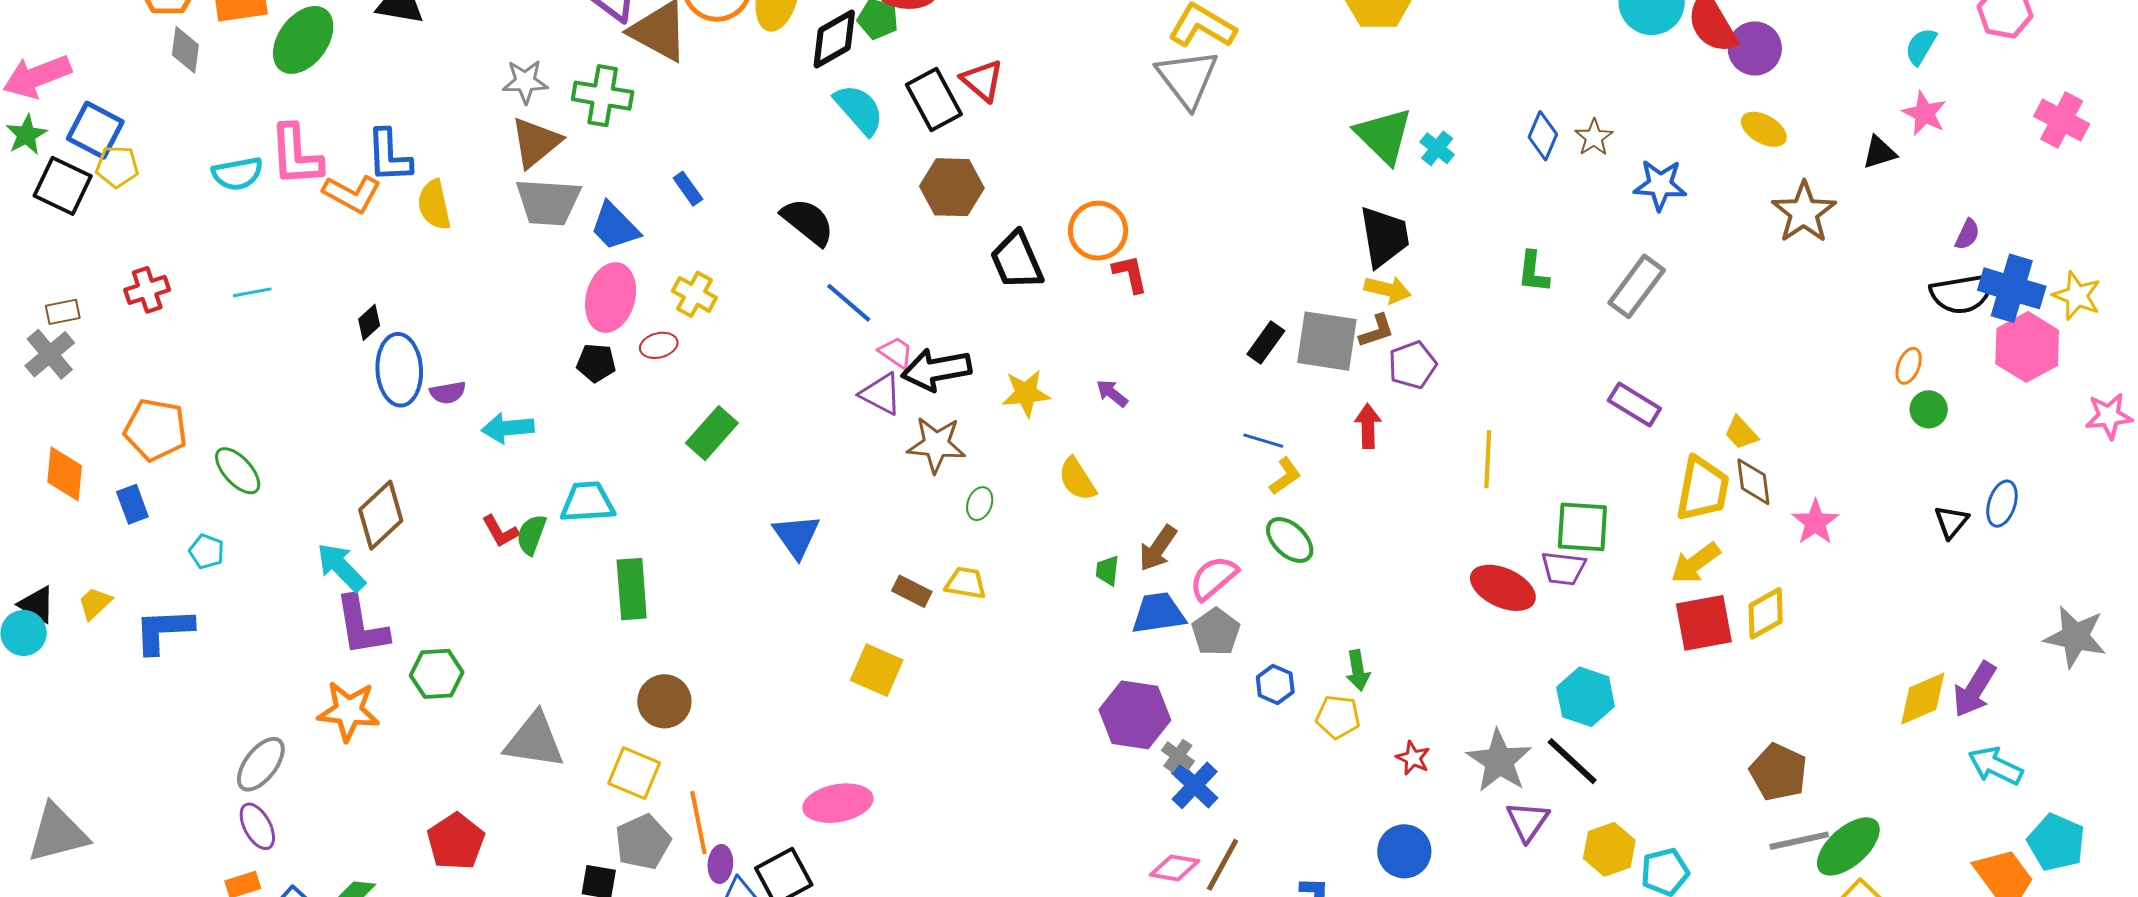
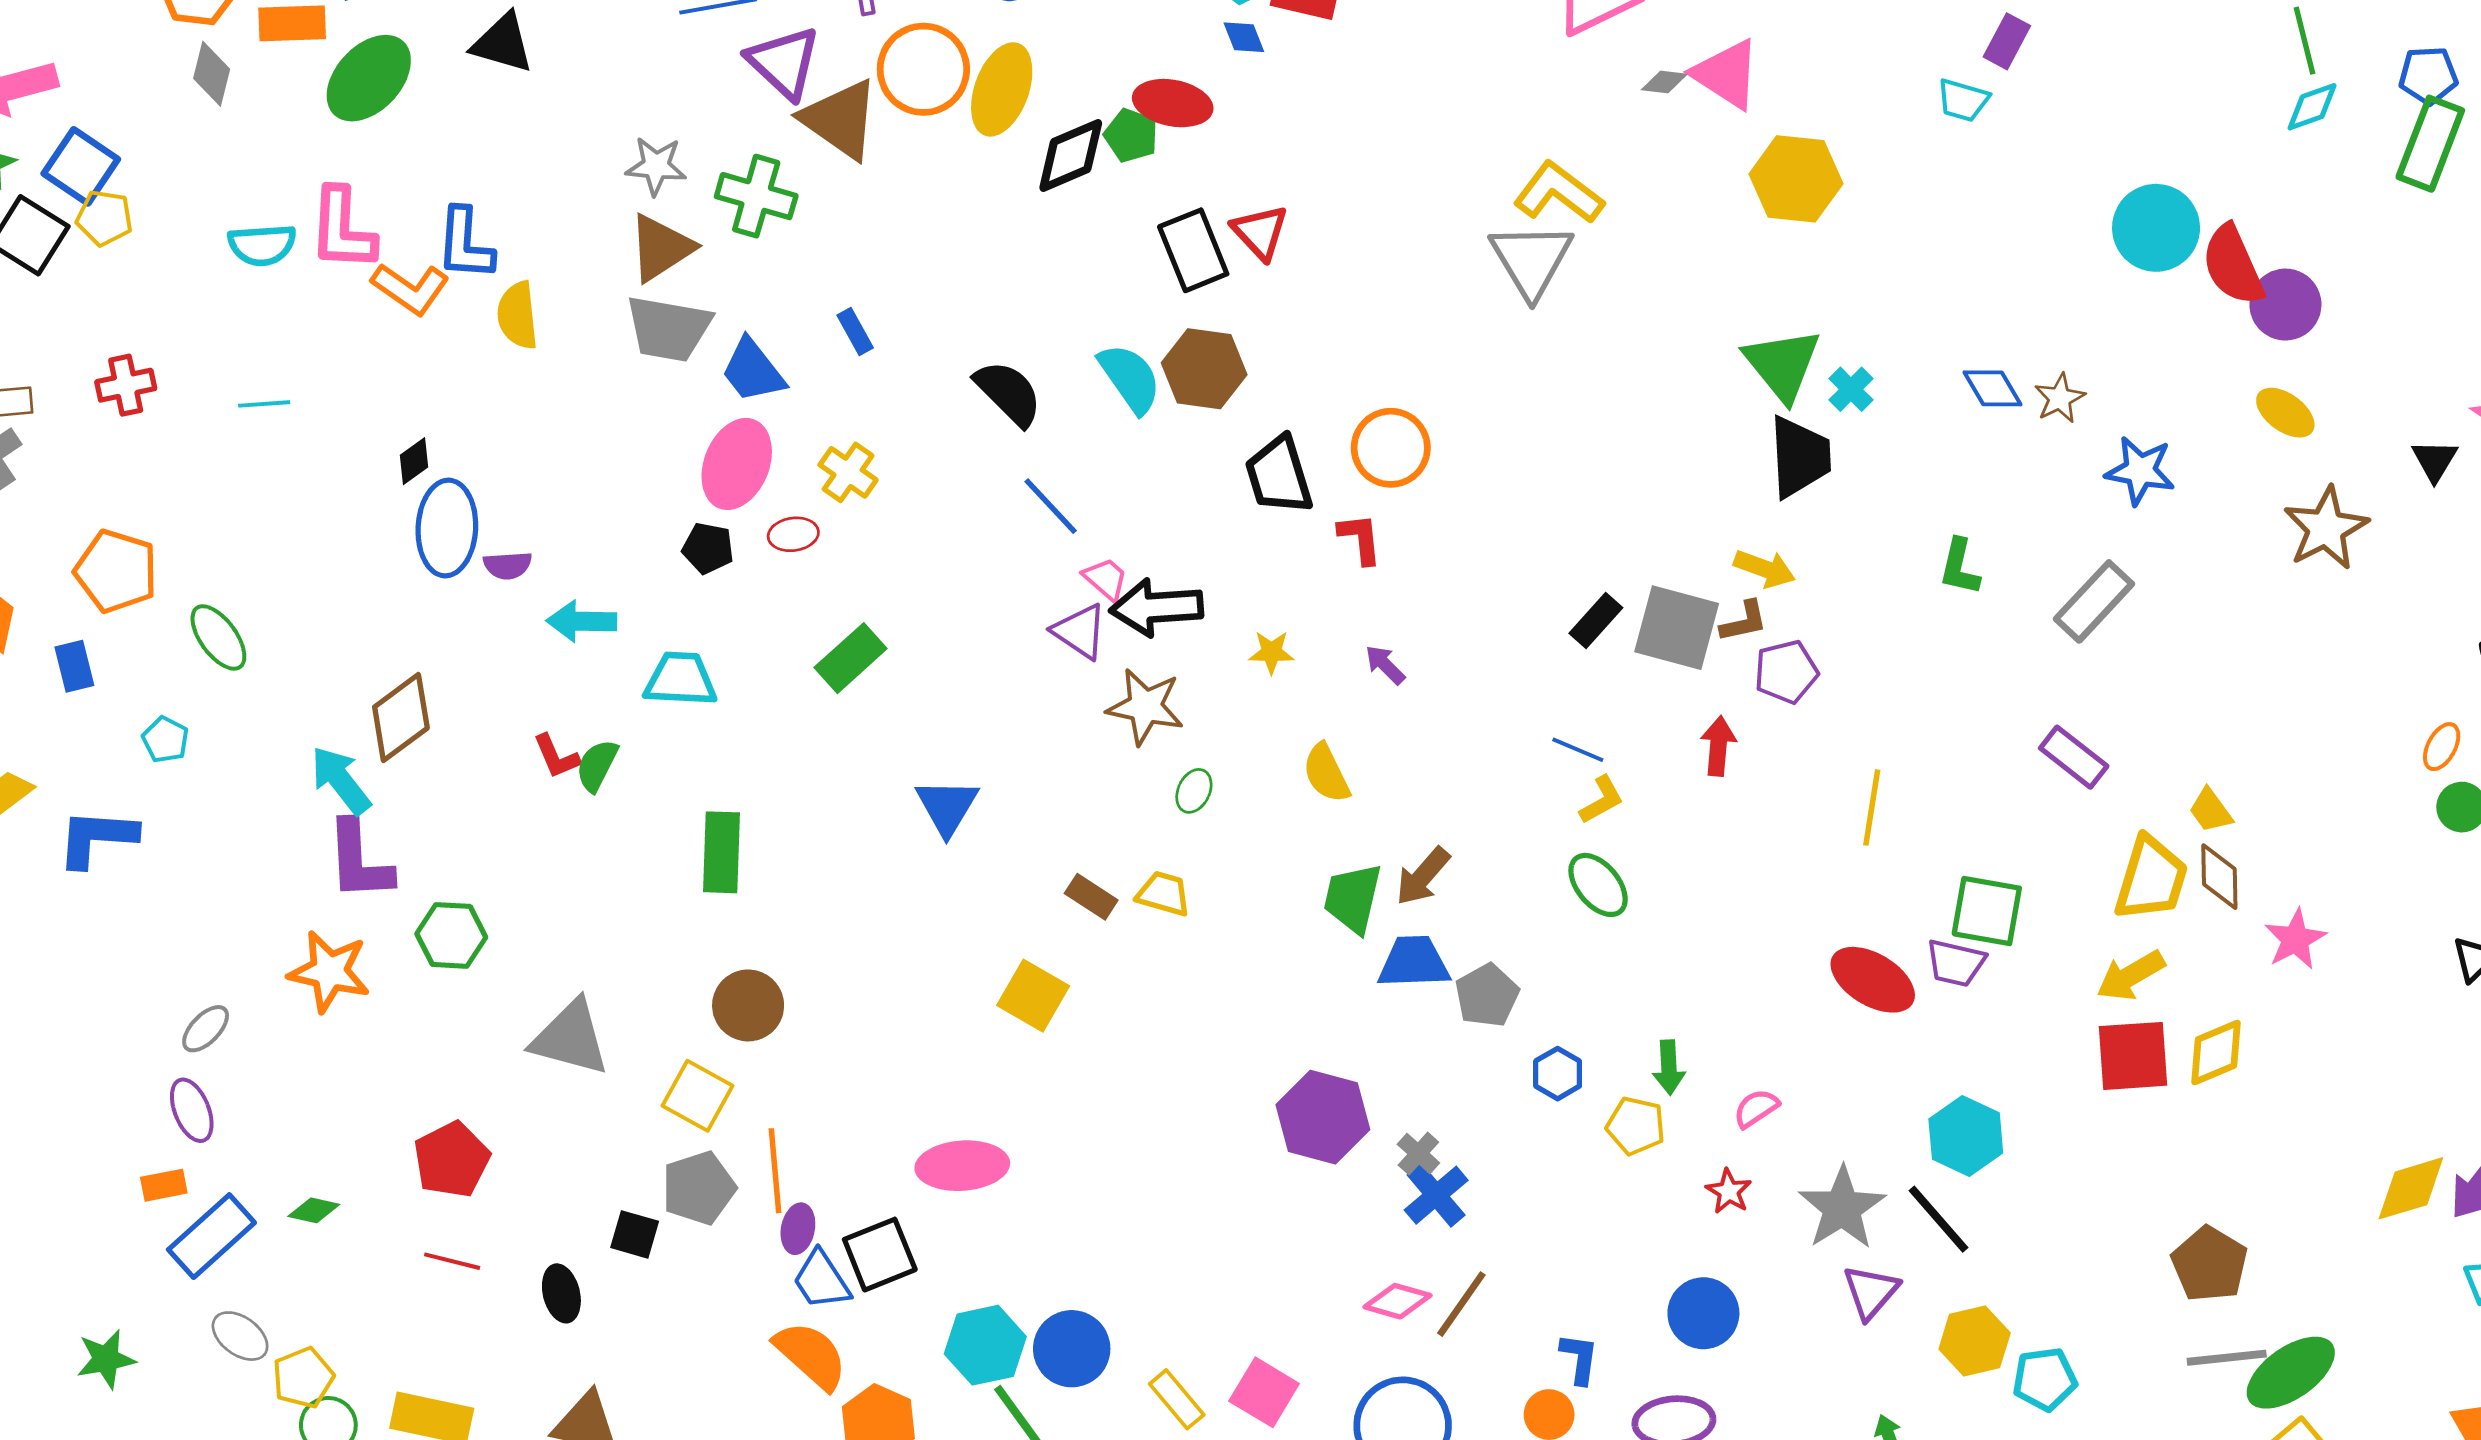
cyan semicircle: (859, 109) -> (1130, 378), moved
blue diamond: (1543, 136) -> (1993, 388), turned -60
black triangle: (1879, 152) -> (2435, 460), turned -48
black trapezoid: (1384, 237) -> (1800, 457), moved
red L-shape: (1130, 274) -> (1360, 539), moved
yellow star: (1026, 393) -> (1271, 652), size x0.7
cyan trapezoid: (588, 502) -> (681, 679), moved
green trapezoid: (1107, 570) -> (1353, 898), size x1.8
pink semicircle: (1214, 578) -> (1756, 1108), moved, size x0.7
purple hexagon: (1135, 715) -> (1323, 1117), moved
gray ellipse: (261, 764) -> (206, 1029), size x0.7

